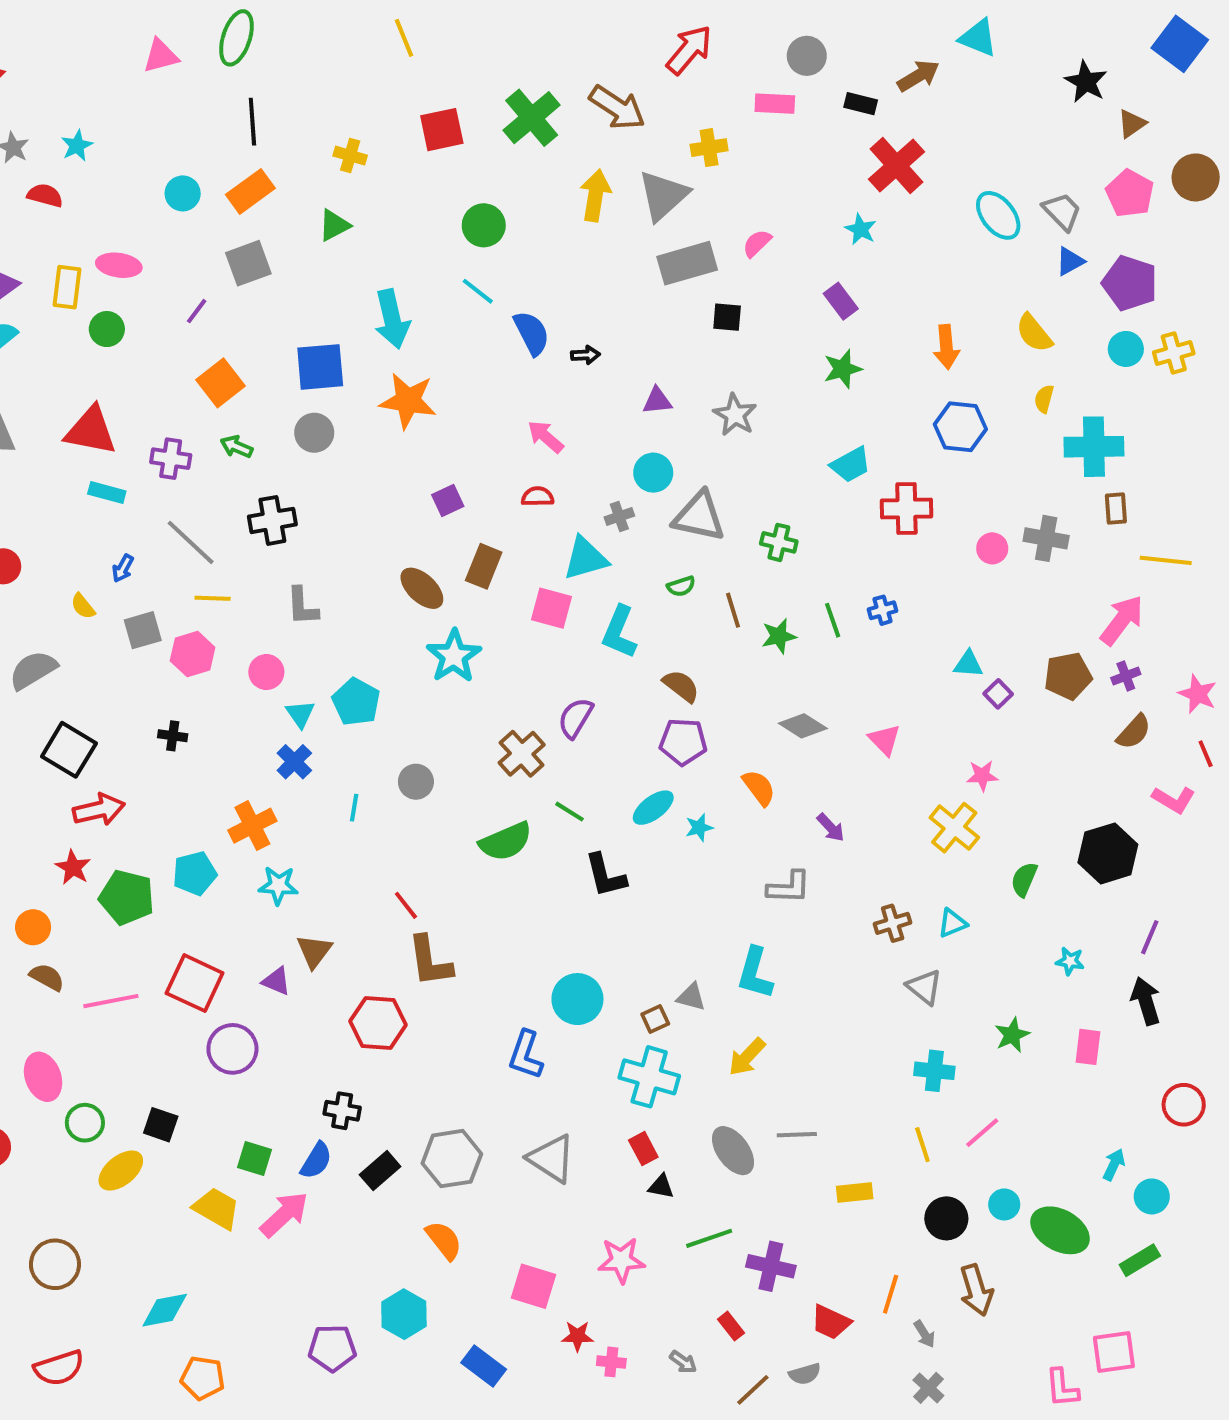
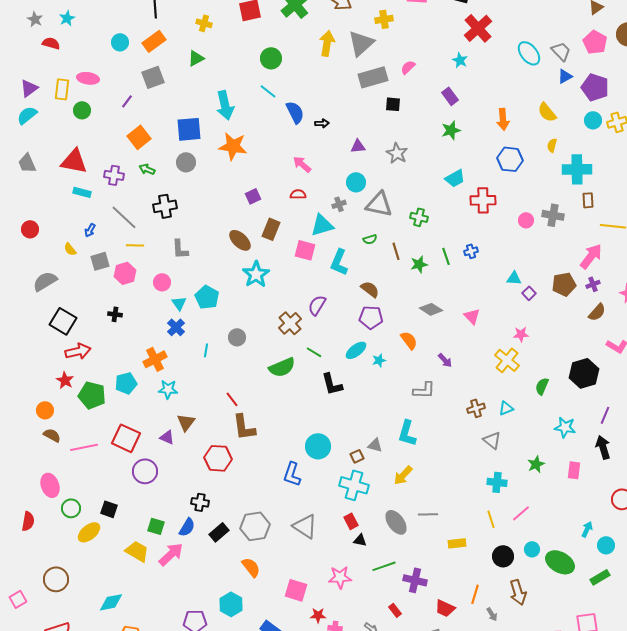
cyan star: (1070, 961) -> (565, 427), size x1.5

